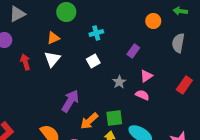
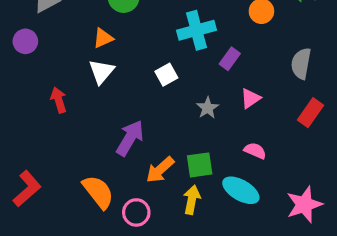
cyan cross: (96, 33) -> (196, 30), moved, size x1.6
gray semicircle: (178, 43) -> (301, 64), moved
red arrow: (25, 62) -> (59, 100), moved
pink semicircle: (142, 95) -> (255, 151), moved

